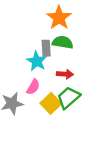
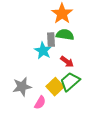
red arrow: (65, 74) -> (67, 62), turned 32
pink semicircle: (33, 87) -> (40, 103), moved

